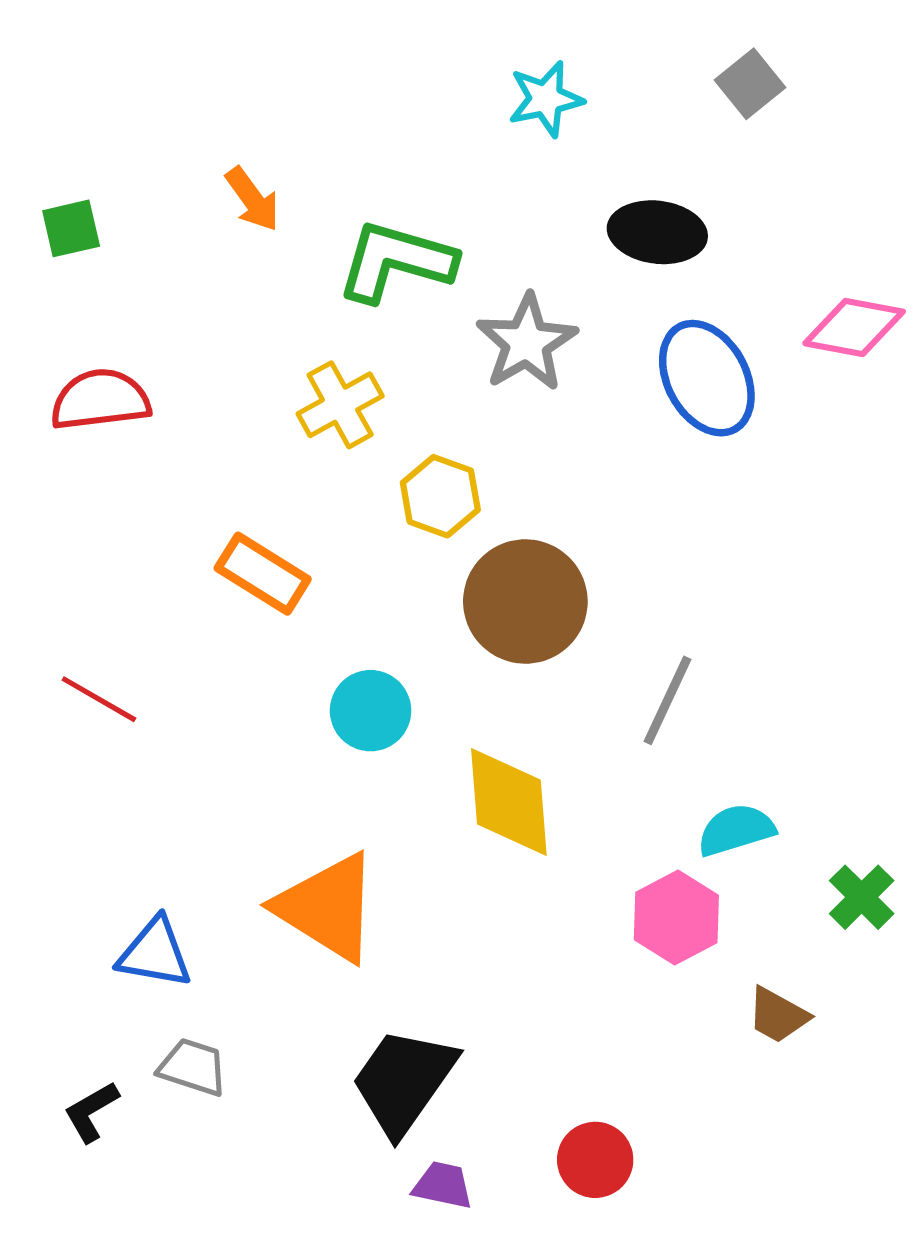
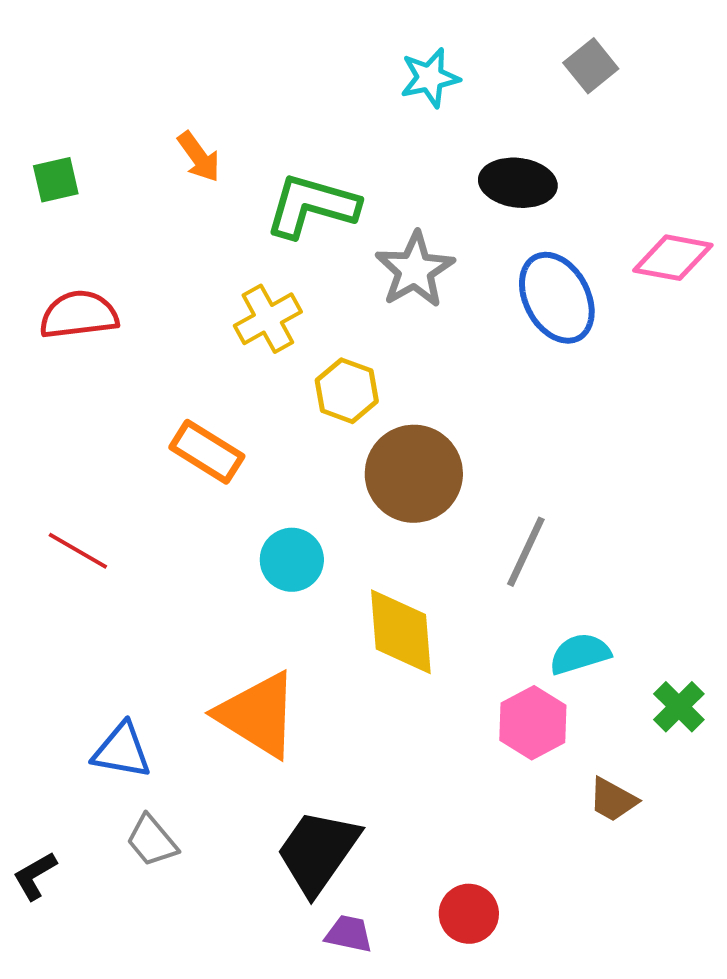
gray trapezoid: (193, 1067) -> (152, 841), turned -148
black L-shape: (91, 1112) -> (35, 876), moved

